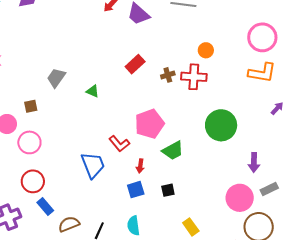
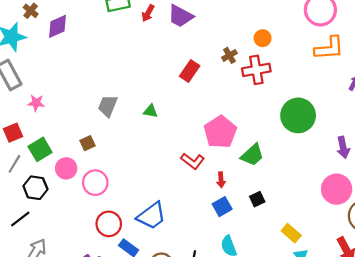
brown cross: (168, 75) -> (229, 55), moved
blue trapezoid: (93, 165) -> (152, 216), moved, turned 88

